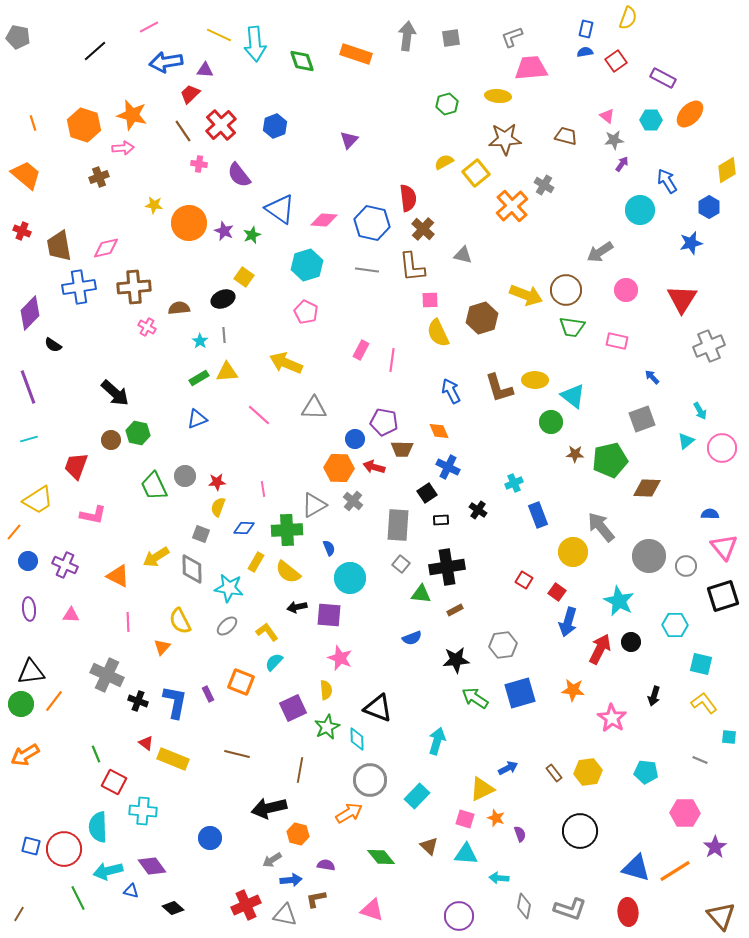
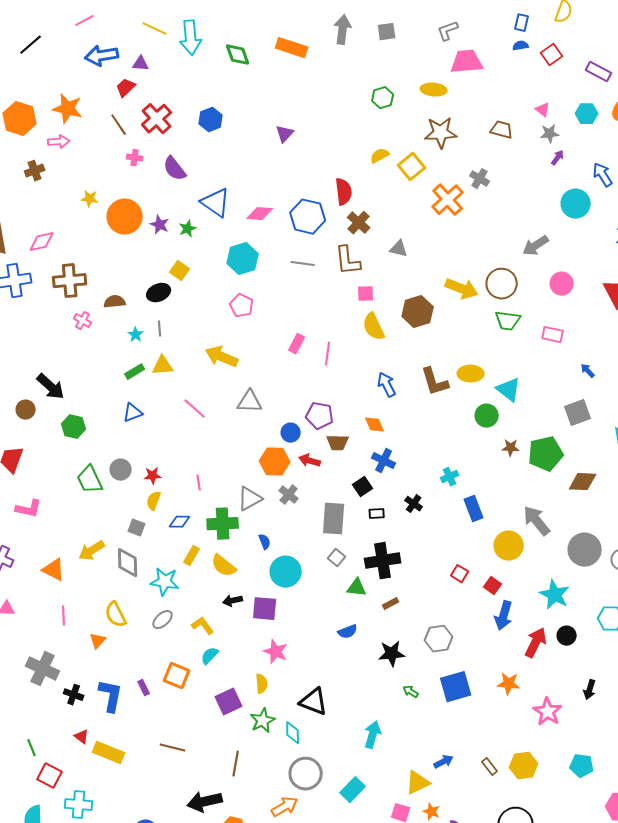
brown circle: (111, 440) -> (26, 410), moved
green arrow: (475, 698) -> (411, 692), size x0.6

